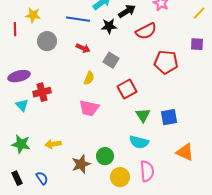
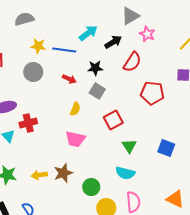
yellow star: (33, 15) -> (38, 46), moved
black star: (109, 26) -> (95, 68), moved
red semicircle: (146, 31) -> (132, 62), turned -30
blue square: (169, 117) -> (166, 148), moved, turned 30
orange triangle: (185, 152) -> (175, 199), moved
brown star: (81, 164) -> (63, 173), moved

